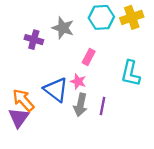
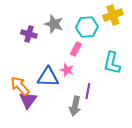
cyan hexagon: (101, 17) -> (87, 27), moved
blue triangle: (56, 90) -> (48, 77), turned -35
gray arrow: (80, 105) -> (75, 106), moved
purple triangle: (19, 118) -> (28, 100), moved

